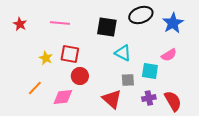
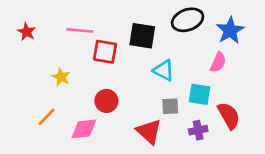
red square: (70, 54) -> (105, 52), moved
pink semicircle: (169, 55) -> (218, 62), moved, turned -35
red semicircle: (173, 101) -> (229, 116), moved

